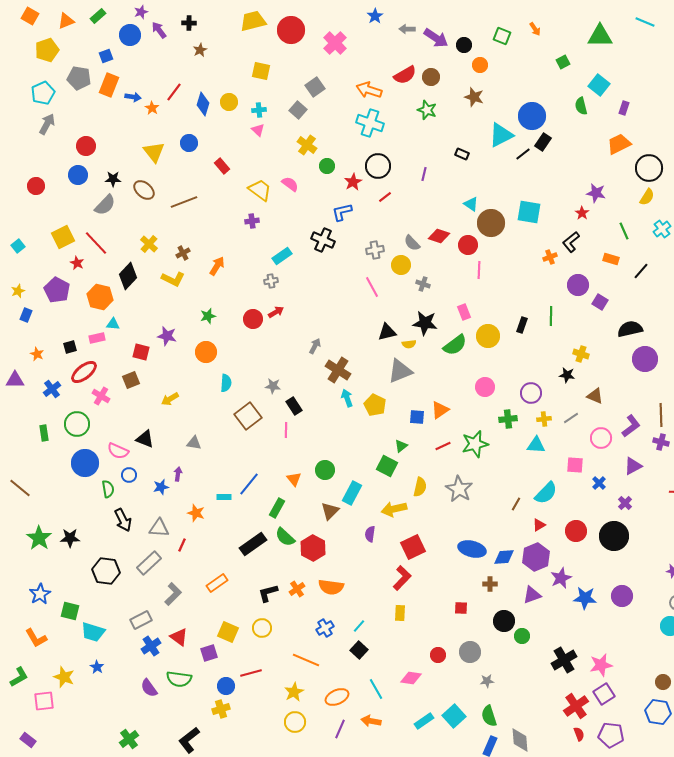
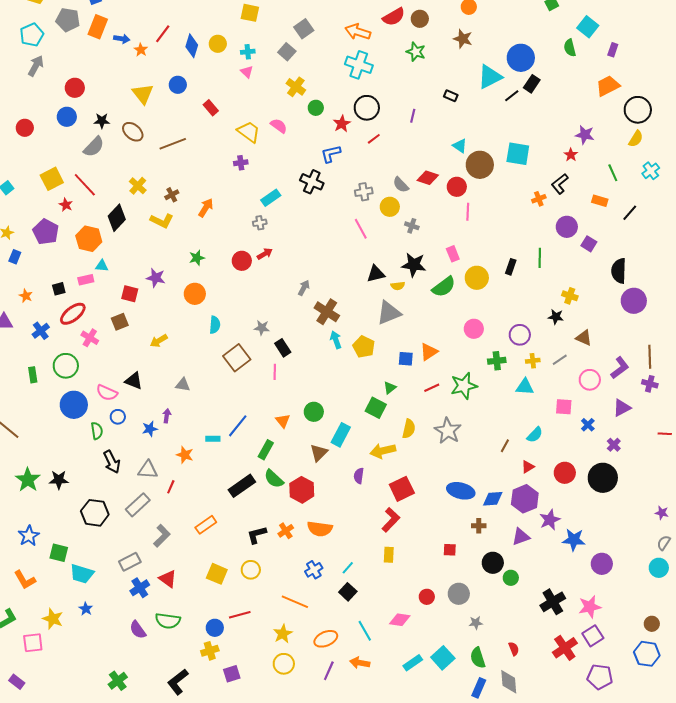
black semicircle: (630, 329) -> (619, 271), turned -75
cyan semicircle: (546, 493) -> (535, 435), size x0.7
purple circle: (622, 596) -> (602, 564), moved
purple square: (209, 653) -> (232, 674), moved
red semicircle: (579, 734) -> (514, 649), moved

